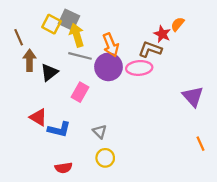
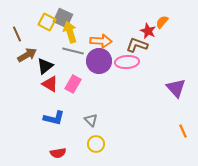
orange arrow: (111, 45) -> (101, 41), turned -65
brown arrow: (30, 60) -> (27, 55), turned 60
red triangle: (38, 117) -> (50, 84), moved

